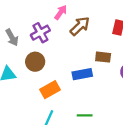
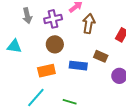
brown arrow: (80, 26) -> (89, 24), turned -54
brown circle: (35, 62) -> (55, 44), moved

